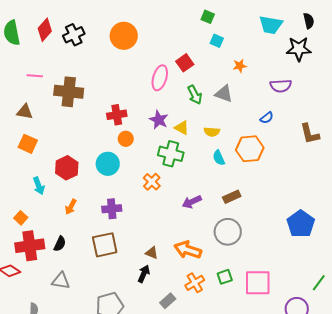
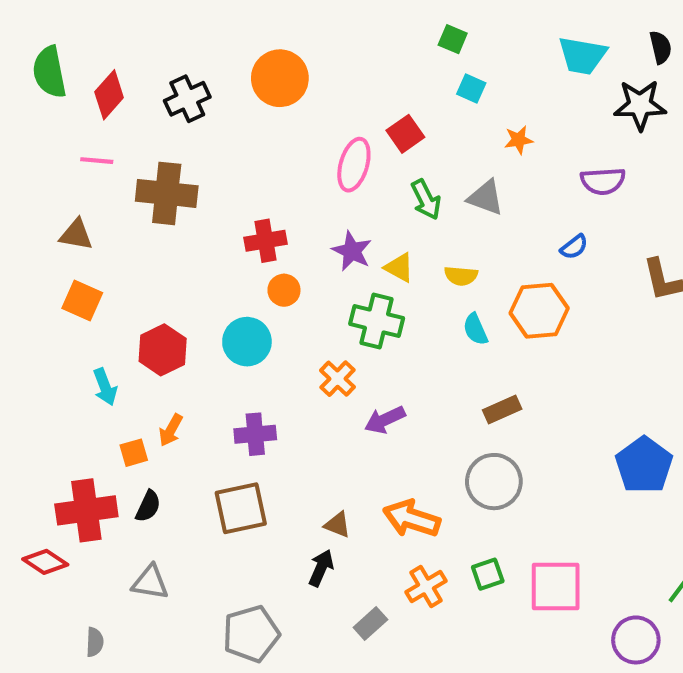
red diamond: (45, 30) -> (109, 95), moved
black cross: (74, 35) -> (187, 99), moved
purple arrow: (192, 202) -> (385, 420), moved
orange square: (21, 218) -> (134, 453), moved, turned 32

